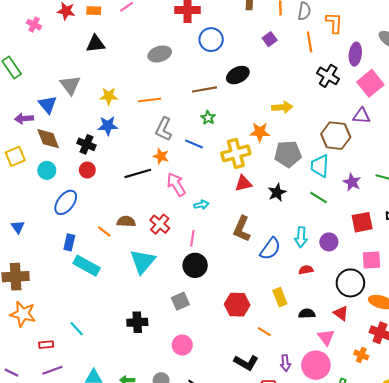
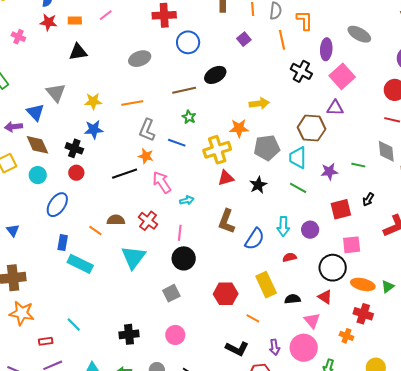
purple star: (352, 182) -> (329, 172), turned -30
yellow rectangle: (280, 297) -> (266, 285), size x1.4
black cross: (137, 322) -> (129, 334), moved

